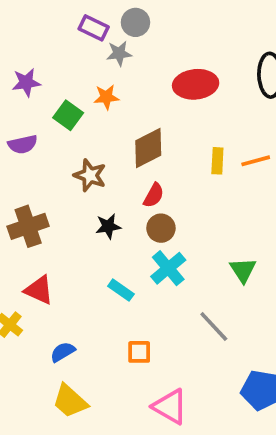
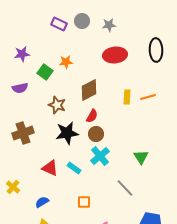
gray star: (119, 53) -> (109, 25), moved
black star: (108, 226) -> (67, 133), size x1.6
red triangle: (39, 290) -> (50, 168), moved

